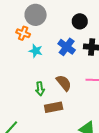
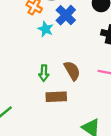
blue cross: (67, 47) -> (66, 15), moved

